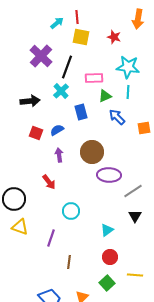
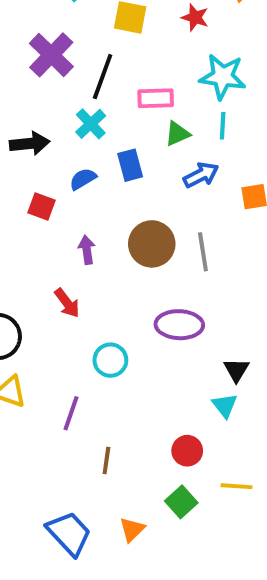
blue arrow: (117, 117) -> (201, 175), turned 108
blue semicircle: (57, 130) -> (83, 179), moved
purple ellipse: (109, 175) -> (179, 325), moved
gray line: (133, 191) -> (203, 252), moved, turned -66
cyan triangle: (107, 230) -> (225, 405), moved, turned -32

